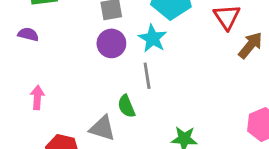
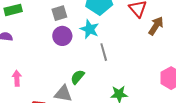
gray line: (147, 76) -> (104, 52), moved
green semicircle: (126, 106) -> (78, 77), turned 70

